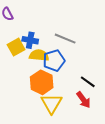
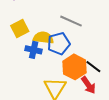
blue cross: (30, 40) -> (34, 50), moved
orange hexagon: (42, 82) -> (75, 67), moved

